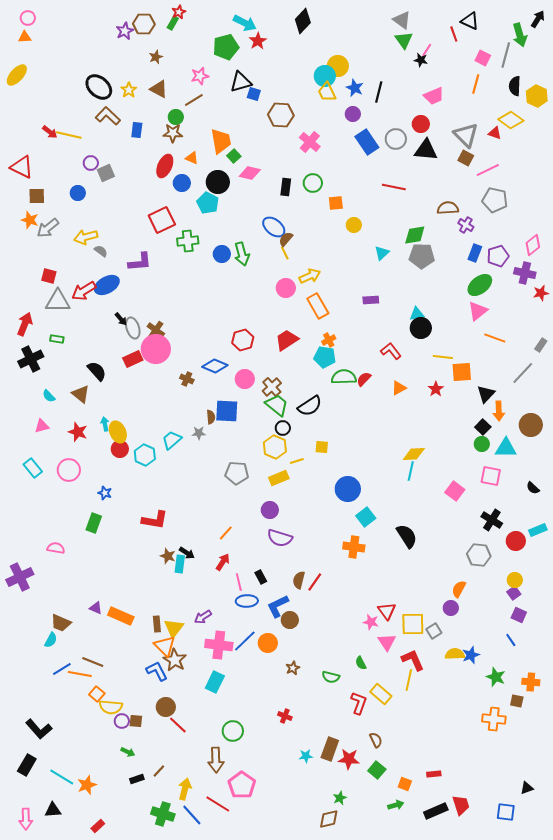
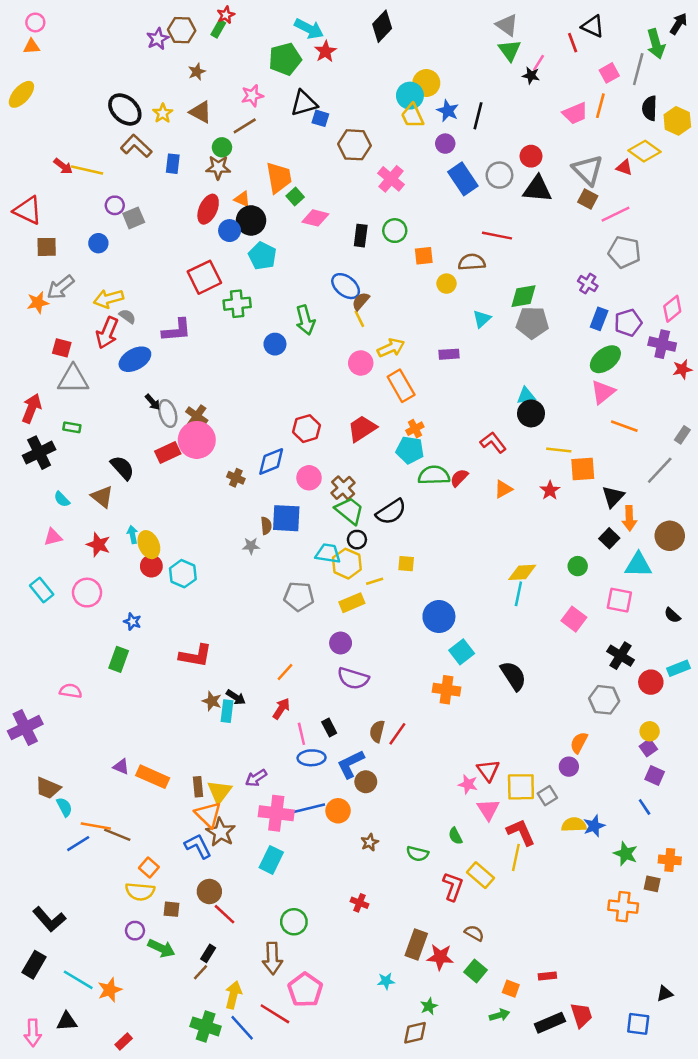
pink square: (483, 58) -> (609, 73), turned 35
pink trapezoid: (434, 96) -> (575, 113), moved
black circle: (218, 182) -> (251, 220), moved
brown semicircle: (448, 208) -> (472, 262), moved
orange star: (30, 220) -> (38, 302), moved, turned -30
blue circle: (222, 254) -> (275, 344), moved
red arrow: (84, 291) -> (107, 333), moved, turned -35
purple rectangle: (371, 300) -> (449, 354), moved
blue diamond: (215, 366) -> (271, 461), turned -45
cyan trapezoid: (172, 440) -> (328, 553), moved, turned 50
green circle: (482, 444) -> (578, 566), moved
brown trapezoid: (61, 623) -> (48, 788), moved
cyan semicircle: (51, 640) -> (64, 807), turned -56
blue line: (245, 641) -> (309, 808), turned 30
orange line: (80, 674) -> (96, 826), moved
orange square: (97, 694) -> (149, 868), moved
purple circle: (122, 721) -> (135, 931), moved
brown semicircle: (376, 740) -> (474, 933), turned -35
green arrow: (128, 752) -> (161, 948), size x1.5
cyan star: (306, 756) -> (386, 981), moved
black rectangle: (137, 779) -> (208, 953), moved, turned -40

